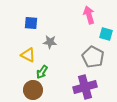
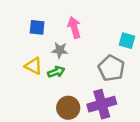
pink arrow: (89, 15) -> (74, 27), moved
green arrow: (42, 72) -> (56, 72), moved, turned -144
brown circle: (33, 90) -> (68, 108), moved

